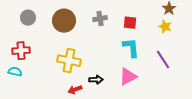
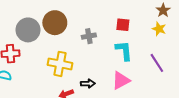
gray circle: (28, 18) -> (28, 30), moved, size x1.5
gray cross: (100, 19) -> (89, 36), moved

